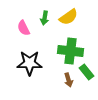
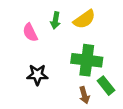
black star: (30, 63) -> (37, 75), size x0.7

